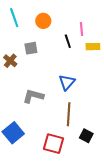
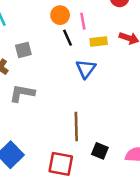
orange circle: (43, 21) -> (60, 15), moved
blue triangle: (67, 82) -> (86, 69), moved
gray L-shape: (33, 96) -> (22, 93), moved

